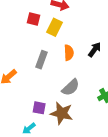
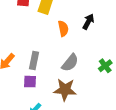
gray rectangle: (41, 60) -> (34, 61), moved
purple square: (39, 108) -> (30, 82), moved

